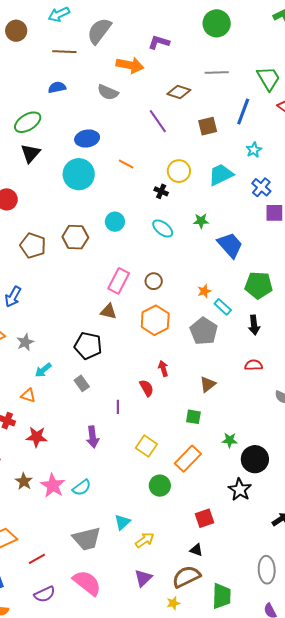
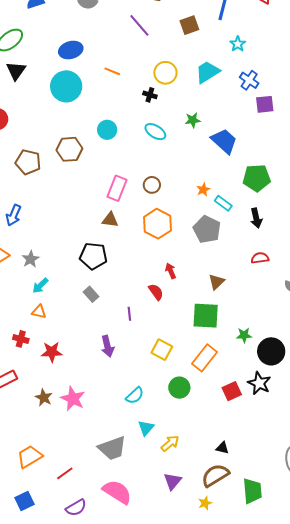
cyan arrow: (43, 370) -> (40, 286), moved
green square: (193, 417) -> (206, 316), size x1.8
cyan semicircle: (82, 488) -> (135, 396), moved
red square: (205, 518) -> (232, 391), moved

